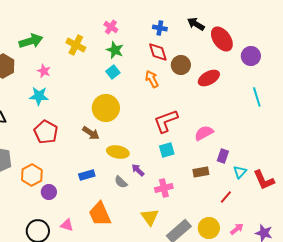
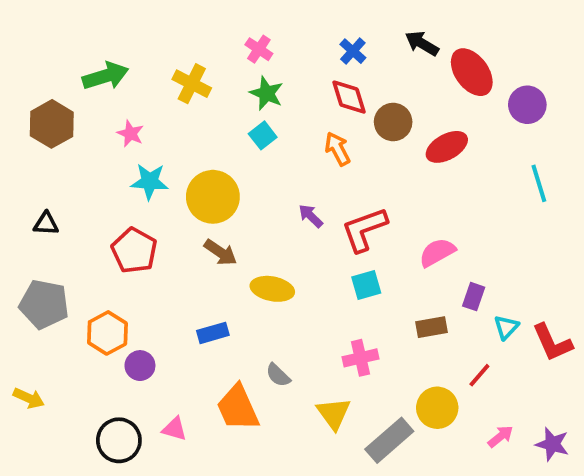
blue cross: (160, 28) -> (353, 51), turned 32
cyan star: (39, 96) -> (150, 181), moved
yellow circle: (106, 108) -> (213, 197), moved
purple arrow: (138, 170) -> (311, 216), moved
gray semicircle: (121, 182) -> (278, 375), moved
yellow circle: (209, 228) -> (437, 408), moved

